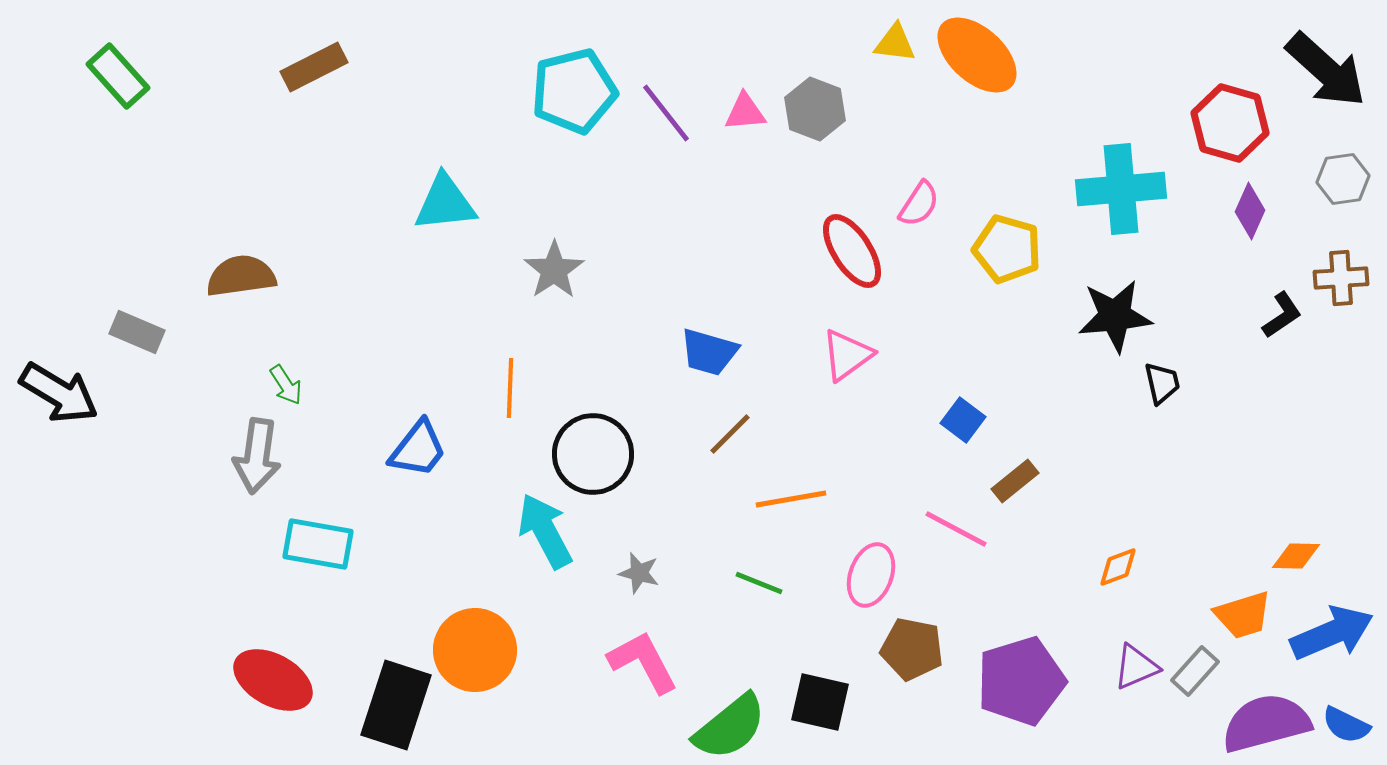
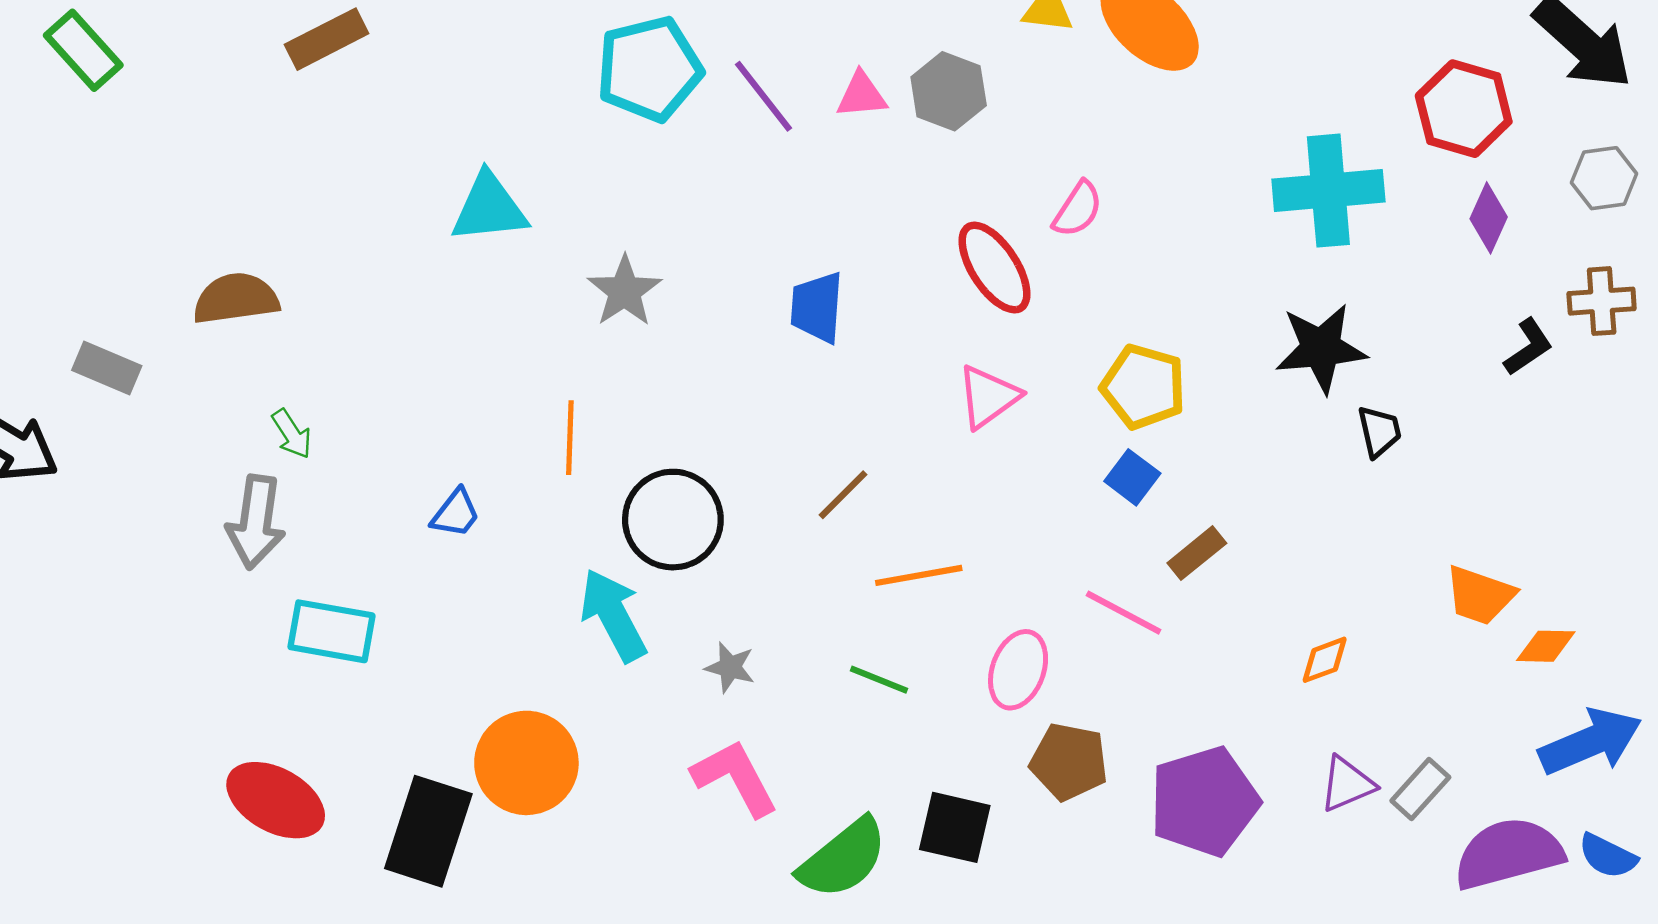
yellow pentagon: (1007, 249) -> (1143, 387), moved
blue trapezoid: (709, 352) -> (817, 307), moved, turned 78
blue trapezoid: (418, 449) -> (456, 513), size x0.7
orange trapezoid: (1243, 615) -> (1480, 595), moved, turned 36

